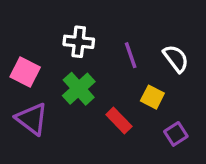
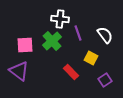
white cross: (79, 42) -> (60, 19), moved
pink square: (25, 72) -> (25, 45), moved, turned -30
green cross: (79, 89) -> (52, 41), moved

